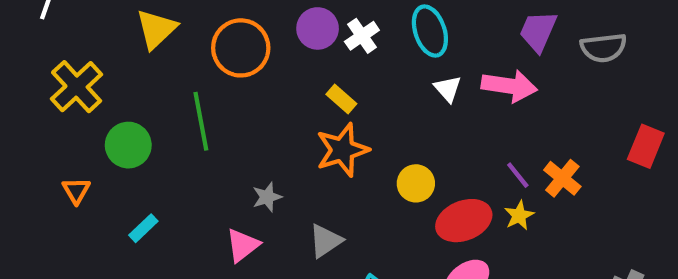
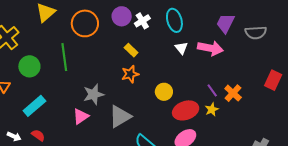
orange star: (342, 150) -> (130, 74), size x0.7
gray star: (267, 197) -> (94, 94), size x1.5
cyan rectangle: (143, 228) -> (34, 106), size x1.6
gray triangle: (325, 241) -> (120, 116), size x1.4

